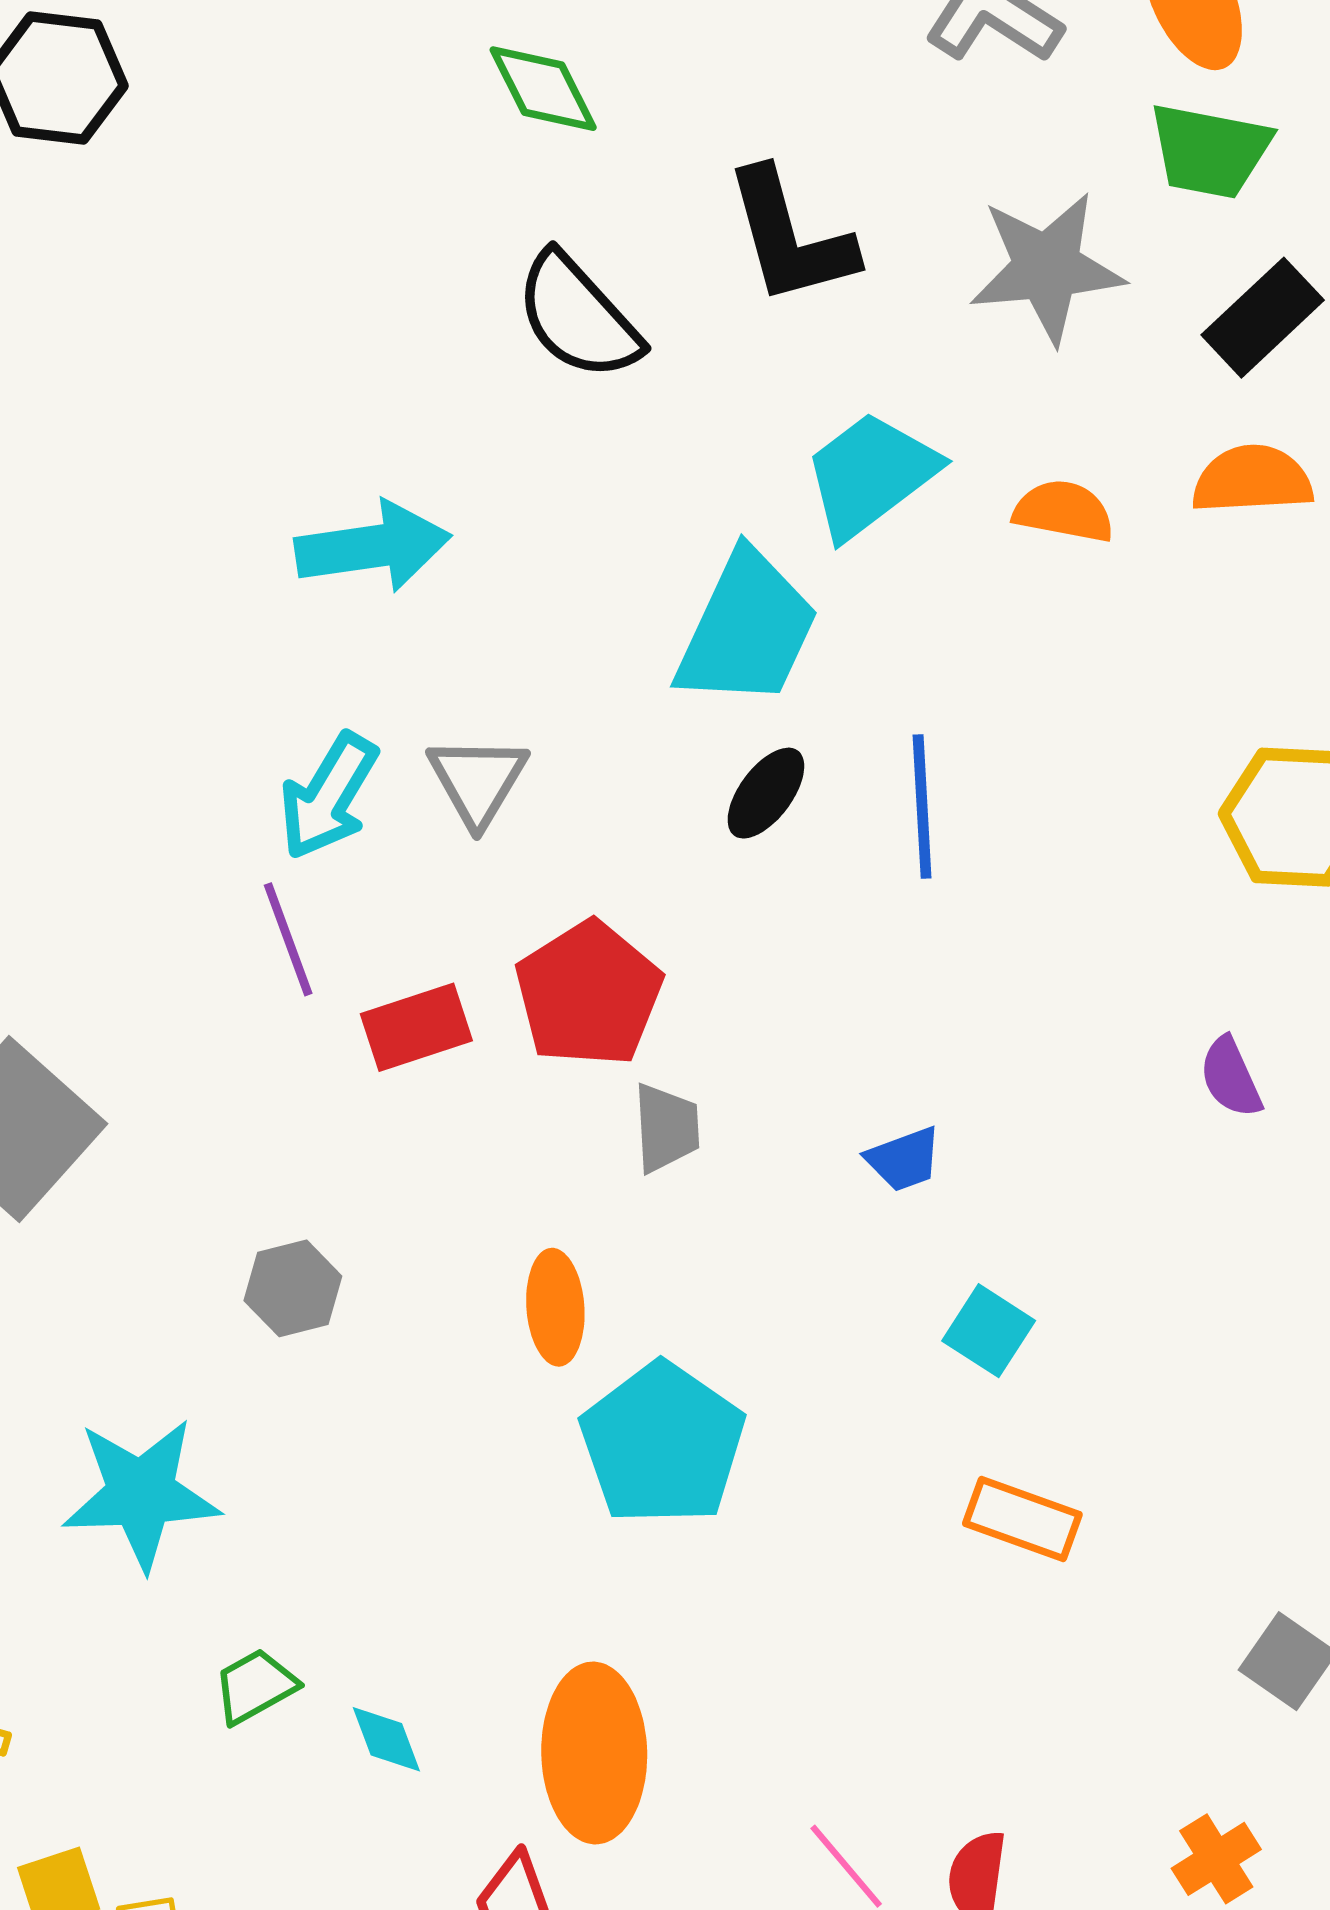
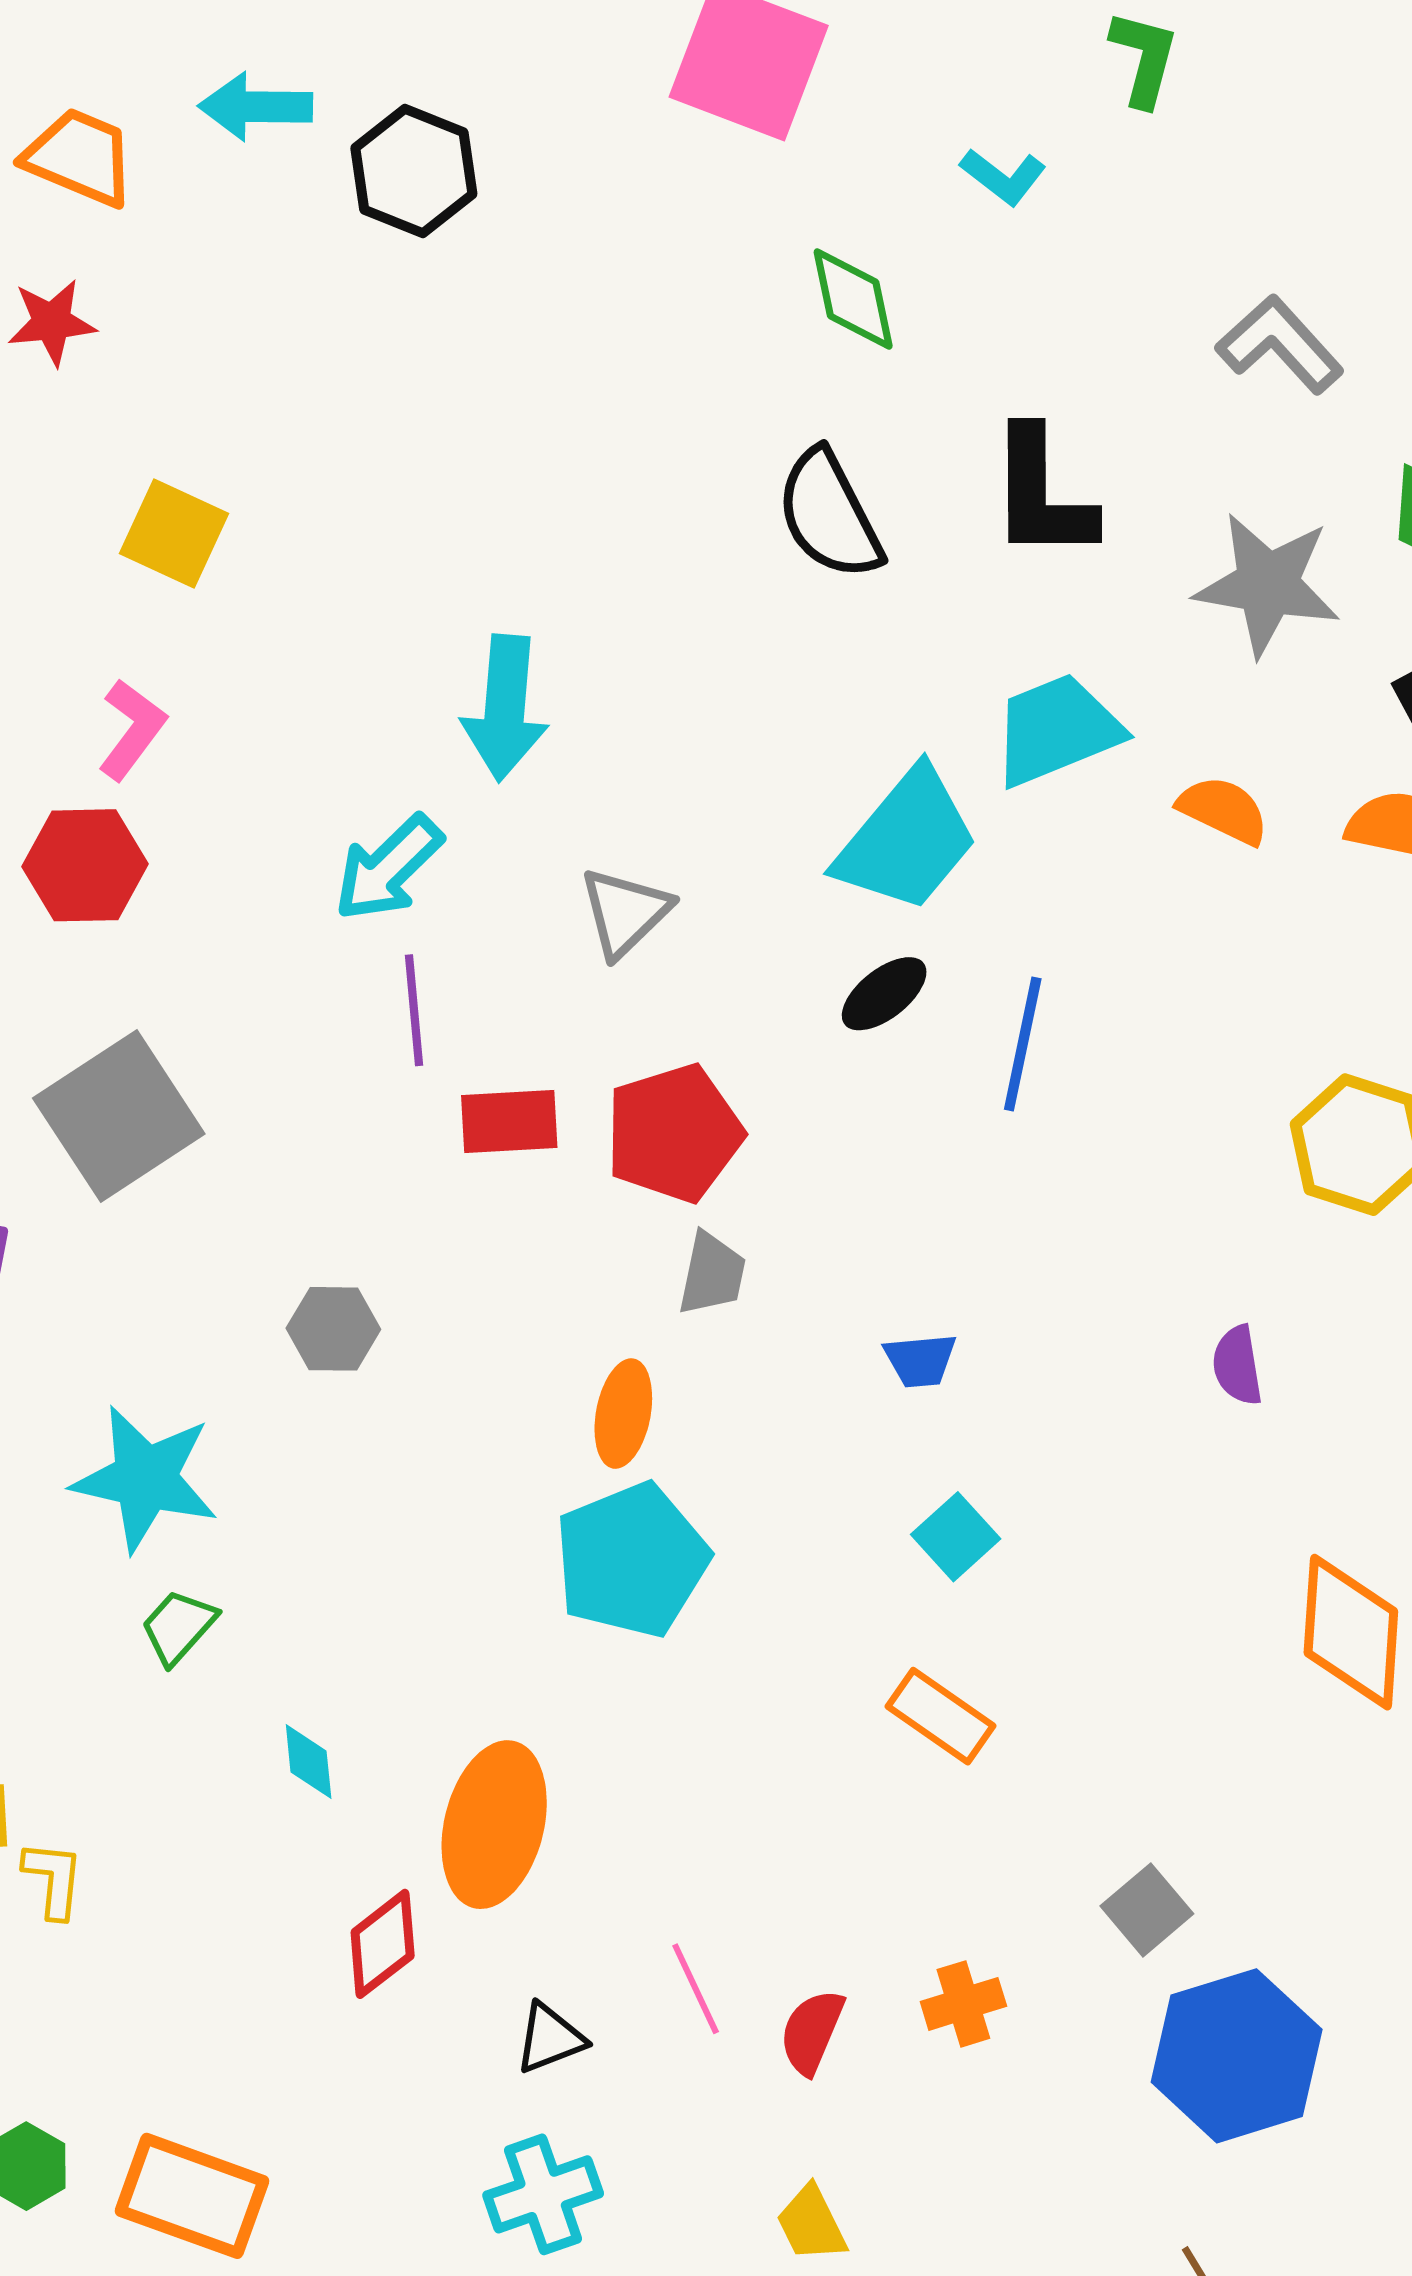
cyan arrow: (373, 547) -> (505, 708), moved, turned 88
cyan arrow: (328, 796) -> (388, 868), moved
orange ellipse: (555, 1307) -> (623, 1414), moved
green trapezoid: (255, 1686) -> (179, 1627), moved, turned -34
orange cross: (1216, 1859) -> (963, 2004), moved

